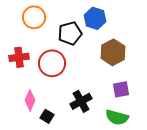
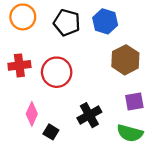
orange circle: (34, 17) -> (23, 17), moved
black pentagon: (70, 33) -> (67, 23), moved, turned 30

